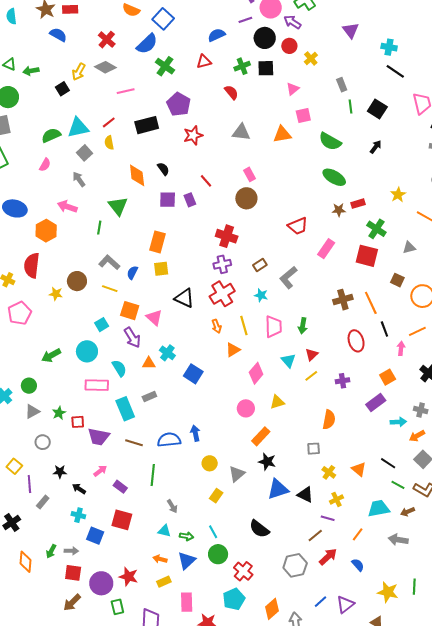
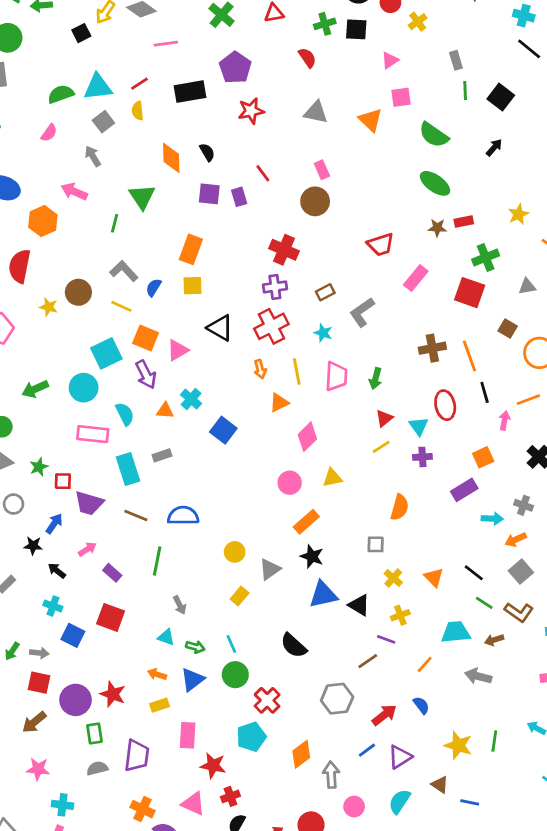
orange triangle: (282, 134) -> (370, 120), turned 48
green cross: (376, 229) -> (486, 257), turned 30
pink triangle: (154, 318) -> (178, 350), turned 42
cyan square: (102, 325) -> (106, 353), size x1.6
cyan triangle: (288, 361) -> (419, 426), moved
blue arrow: (195, 433) -> (54, 524), moved, turned 42
red arrow: (328, 557) -> (384, 715), moved

